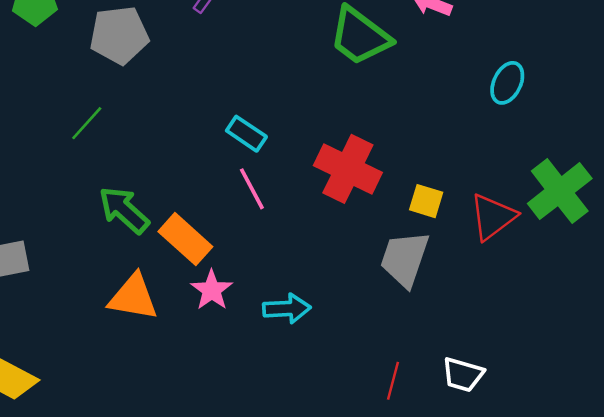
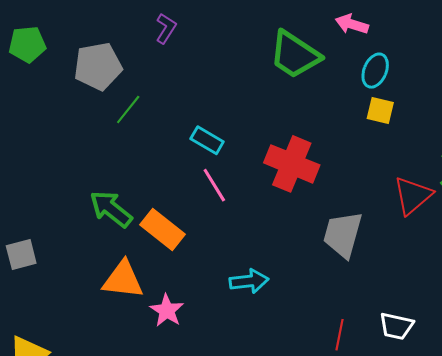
cyan ellipse: (507, 83) -> (375, 71), moved
green line: (87, 123) -> (128, 109), moved
yellow square: (426, 201) -> (380, 110), moved
pink star: (212, 290) -> (167, 310), moved

